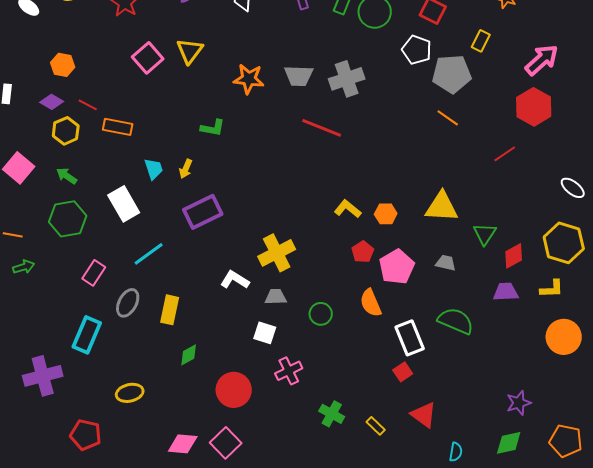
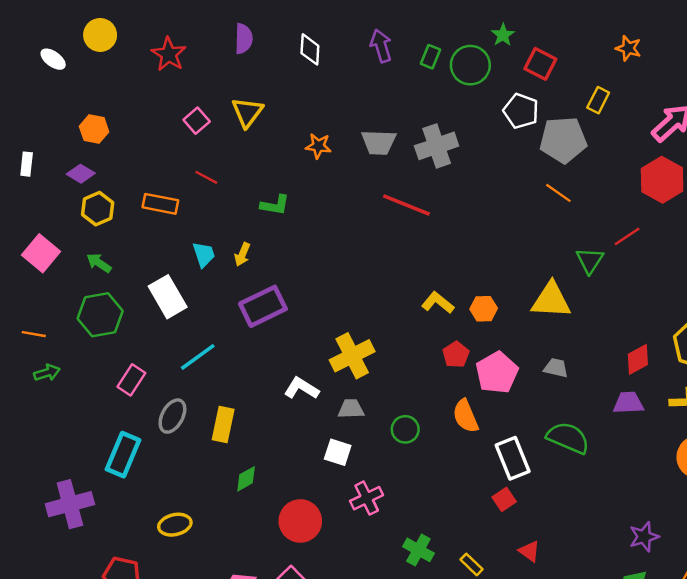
pink square: (148, 58) -> (197, 121), size x0.7
orange star: (249, 79) -> (318, 146), size x0.7
red line: (88, 105) -> (206, 177), moved
green triangle: (485, 234) -> (590, 260), moved
red triangle: (424, 415) -> (529, 551), size x0.7

